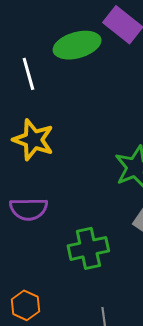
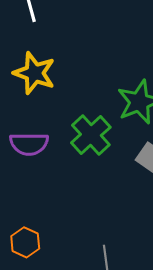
green cross: (88, 248) -> (91, 135), moved, turned -30

